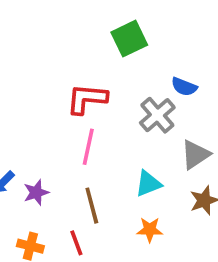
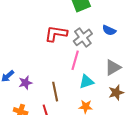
gray cross: (157, 115) -> (83, 37), moved
pink line: (88, 147) -> (75, 60), moved

